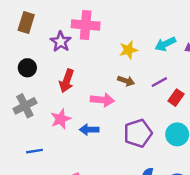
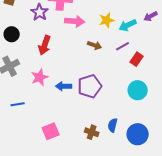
cyan arrow: (165, 44) -> (128, 25), moved
yellow star: (128, 50) -> (107, 20), moved
pink arrow: (102, 100) -> (75, 21), moved
purple pentagon: (138, 133) -> (90, 86), moved

